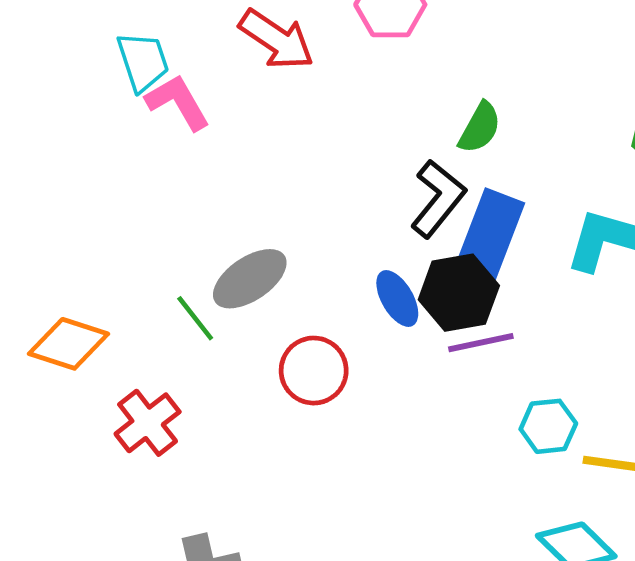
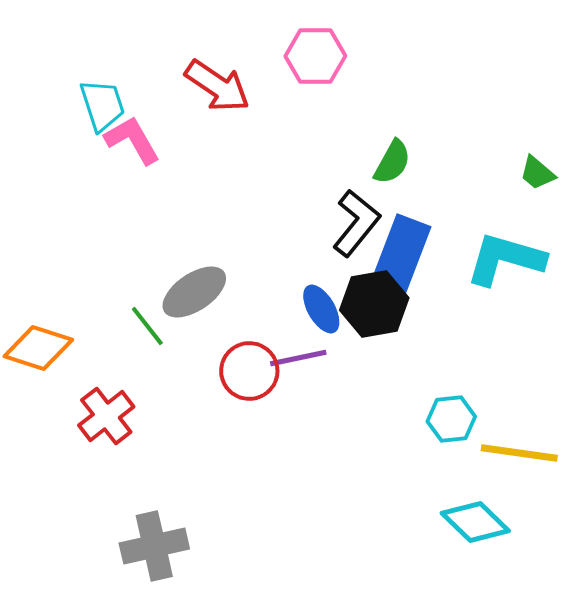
purple line: (481, 343) -> (298, 358), moved

